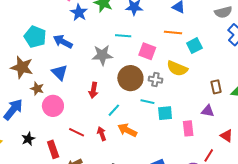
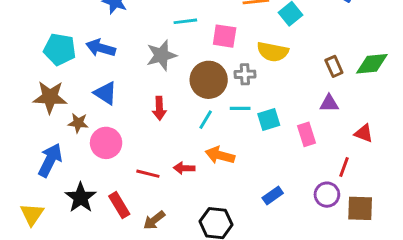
cyan line: (114, 110) -> (206, 120), moved
red arrow: (102, 134) -> (184, 168), turned -56
black star: (28, 139) -> (81, 198), size x1.5

